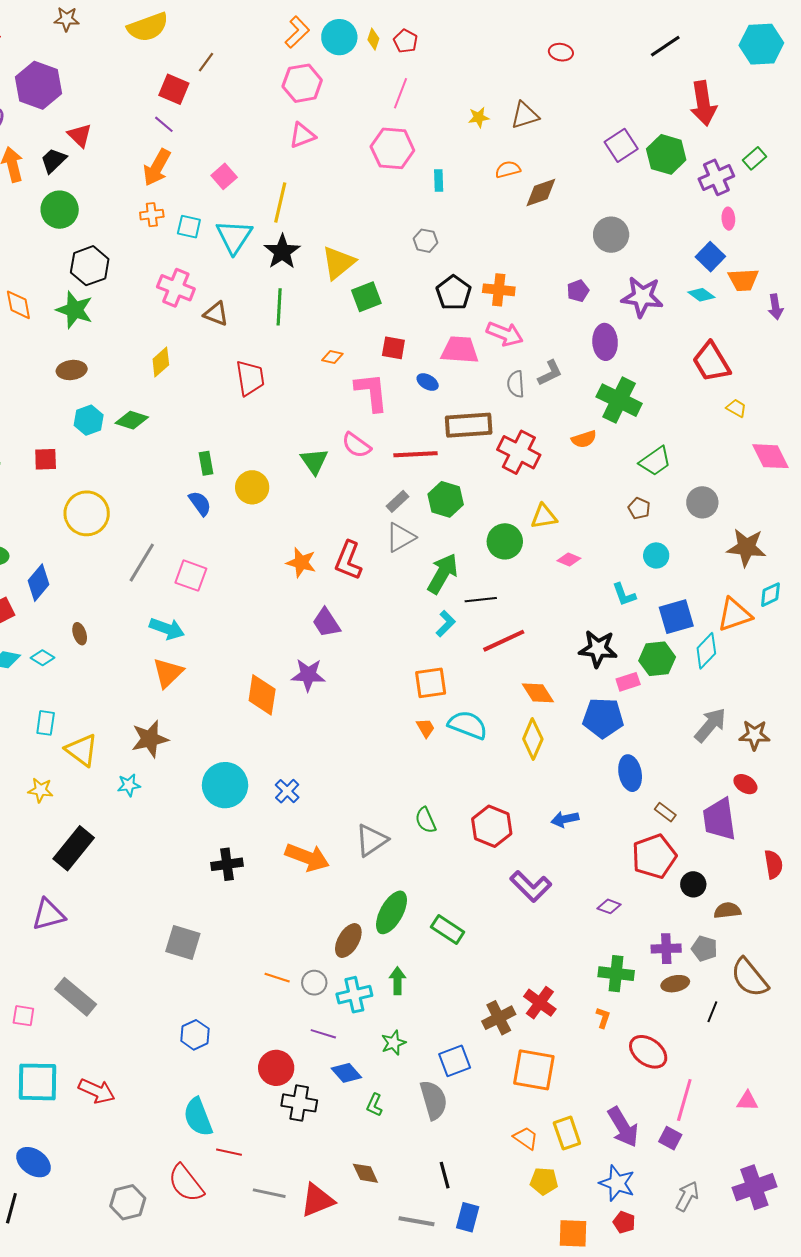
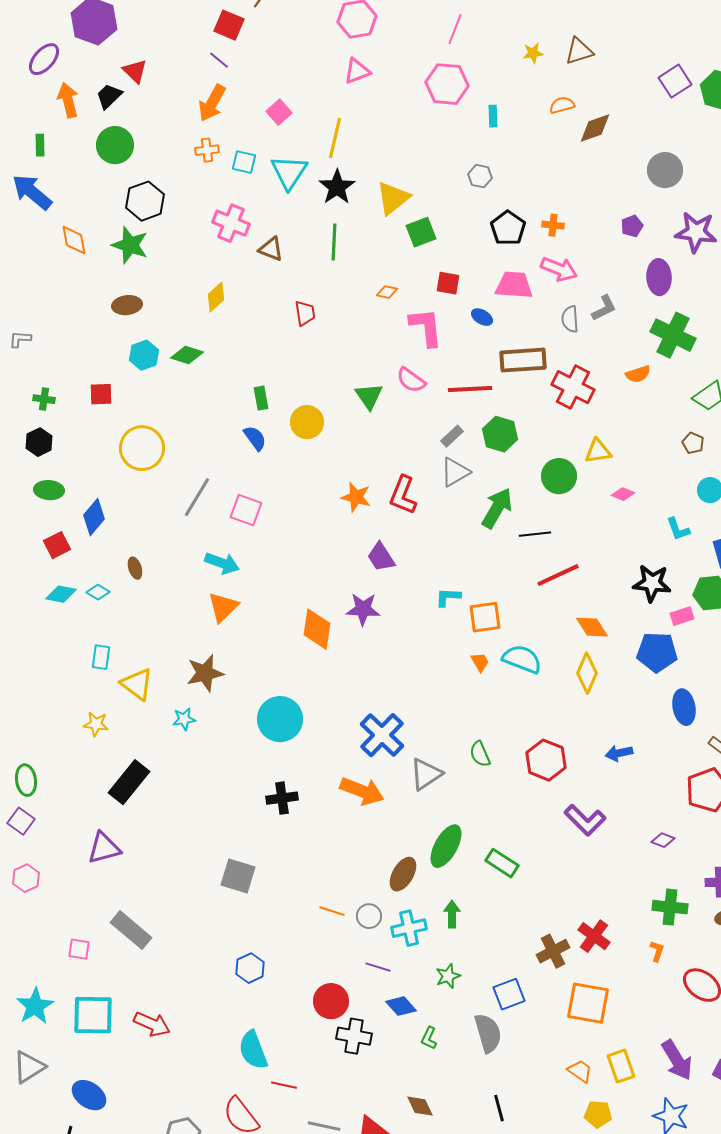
orange cross: (499, 290) -> (553, 225), size x0.7
red trapezoid: (250, 378) -> (305, 313), size x0.7
cyan L-shape: (446, 624) -> (448, 597), moved, turned -132
blue cross: (287, 791) -> (382, 735), moved, size x1.8

